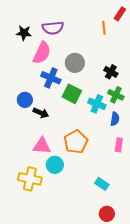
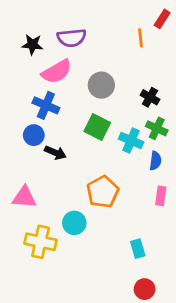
pink semicircle: (42, 53) -> (57, 72), turned 35
blue cross: (51, 78) -> (46, 105), moved
pink triangle: (42, 146) -> (24, 197), moved
cyan rectangle: (102, 184) -> (138, 249), turned 40

